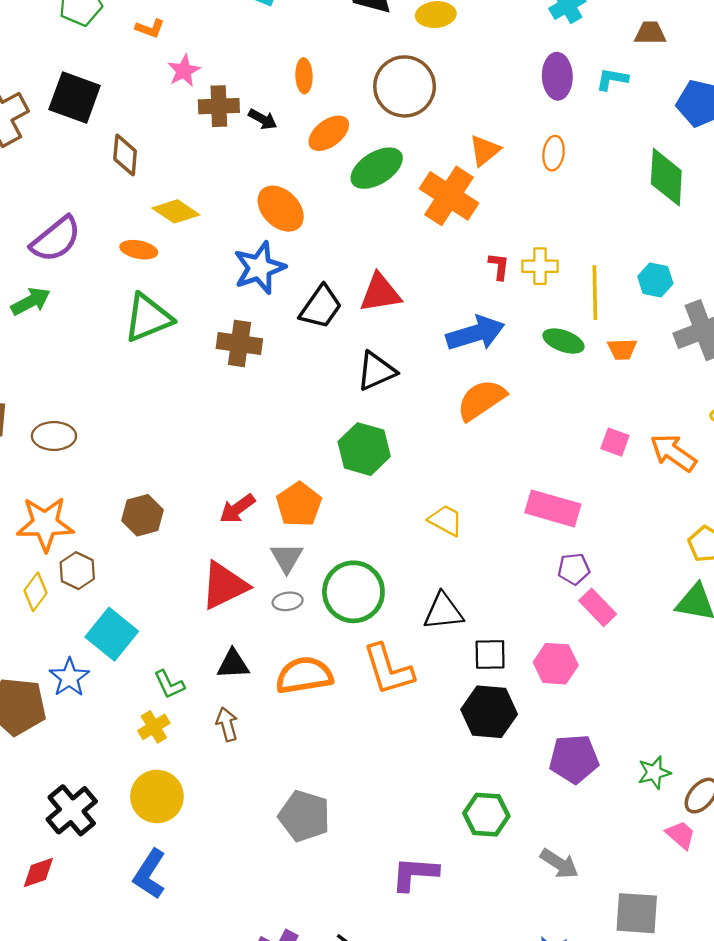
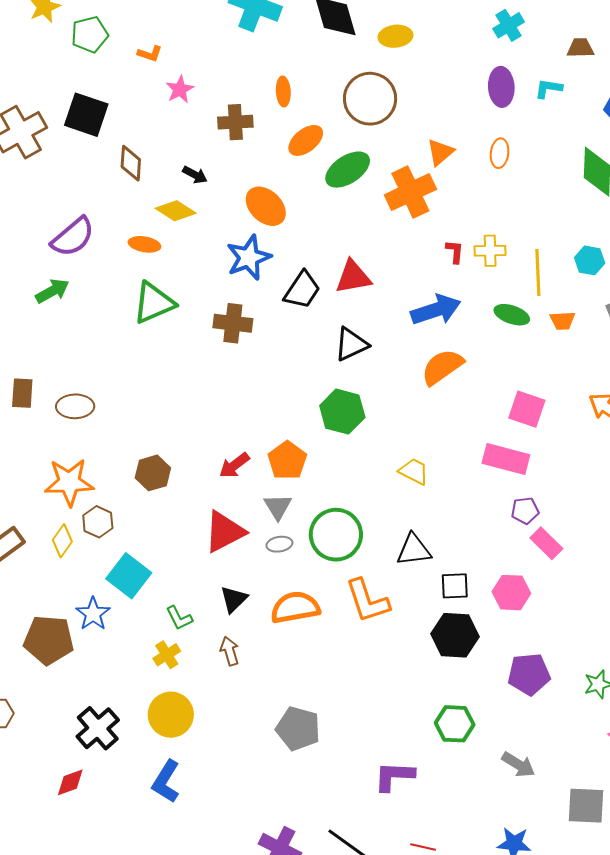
brown cross: (219, 106) -> (235, 122), moved
black arrow: (263, 119) -> (195, 175), moved
orange cross: (449, 196) -> (410, 192), turned 33
pink square: (615, 442) -> (527, 409), moved, size x1.5
black triangle: (233, 664) -> (234, 599), turned -40

